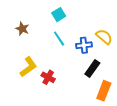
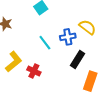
cyan line: (59, 39) -> (45, 43), moved

